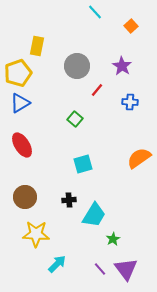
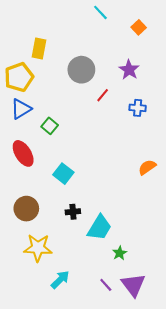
green square: (75, 119) -> (50, 126), moved
orange semicircle: (139, 158) -> (147, 167), size x0.7
cyan square: (83, 164) -> (63, 174), moved, turned -36

